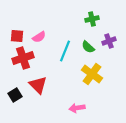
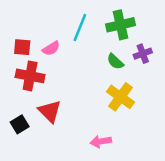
green cross: (92, 19) -> (120, 25), size x1.5
cyan line: (65, 51) -> (80, 27), moved
red cross: (23, 58) -> (30, 76), turned 30

